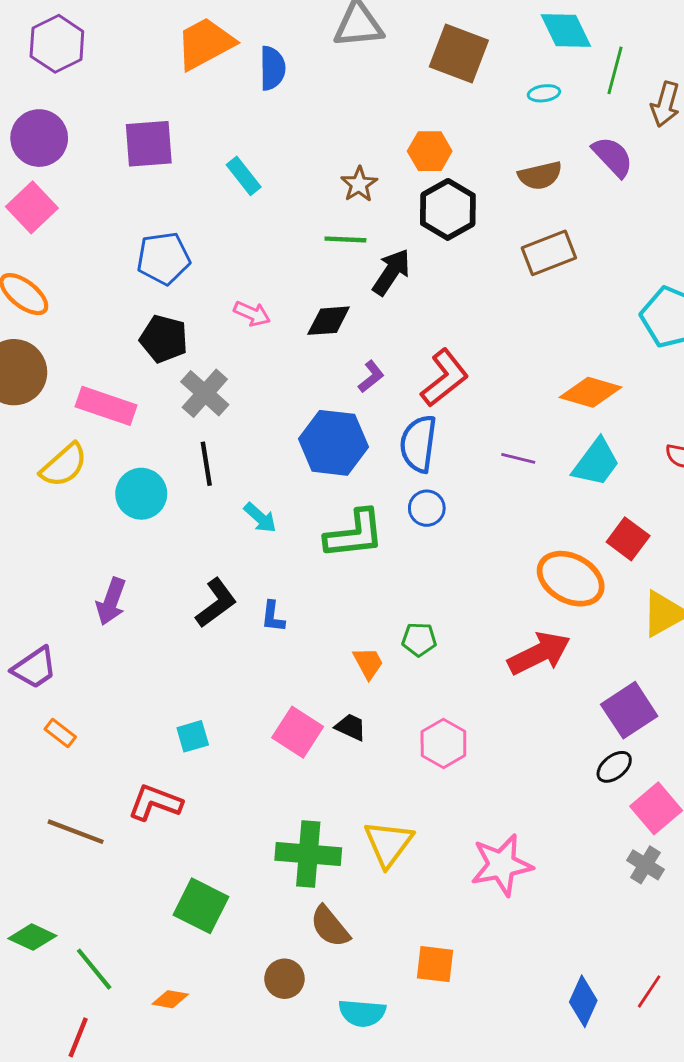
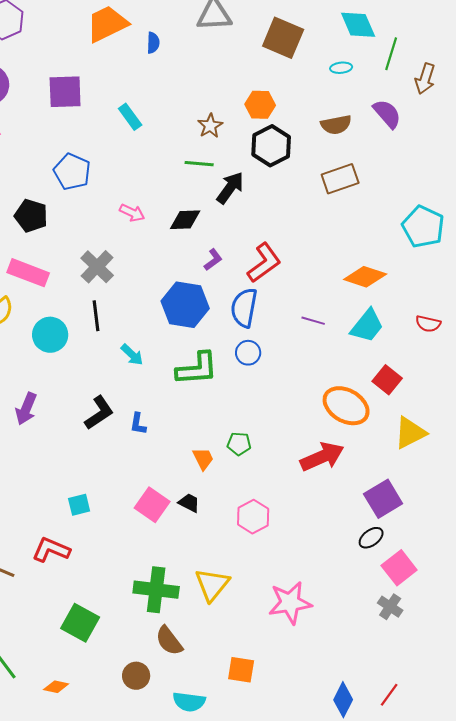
blue semicircle: (272, 68) -> (153, 43), size x0.7
blue pentagon: (163, 258) -> (72, 172), turned 30
black pentagon: (164, 339) -> (31, 216), moved

